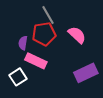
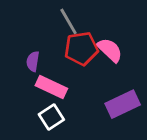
red pentagon: (44, 34) -> (81, 49), moved
white square: (18, 77) -> (51, 117), moved

